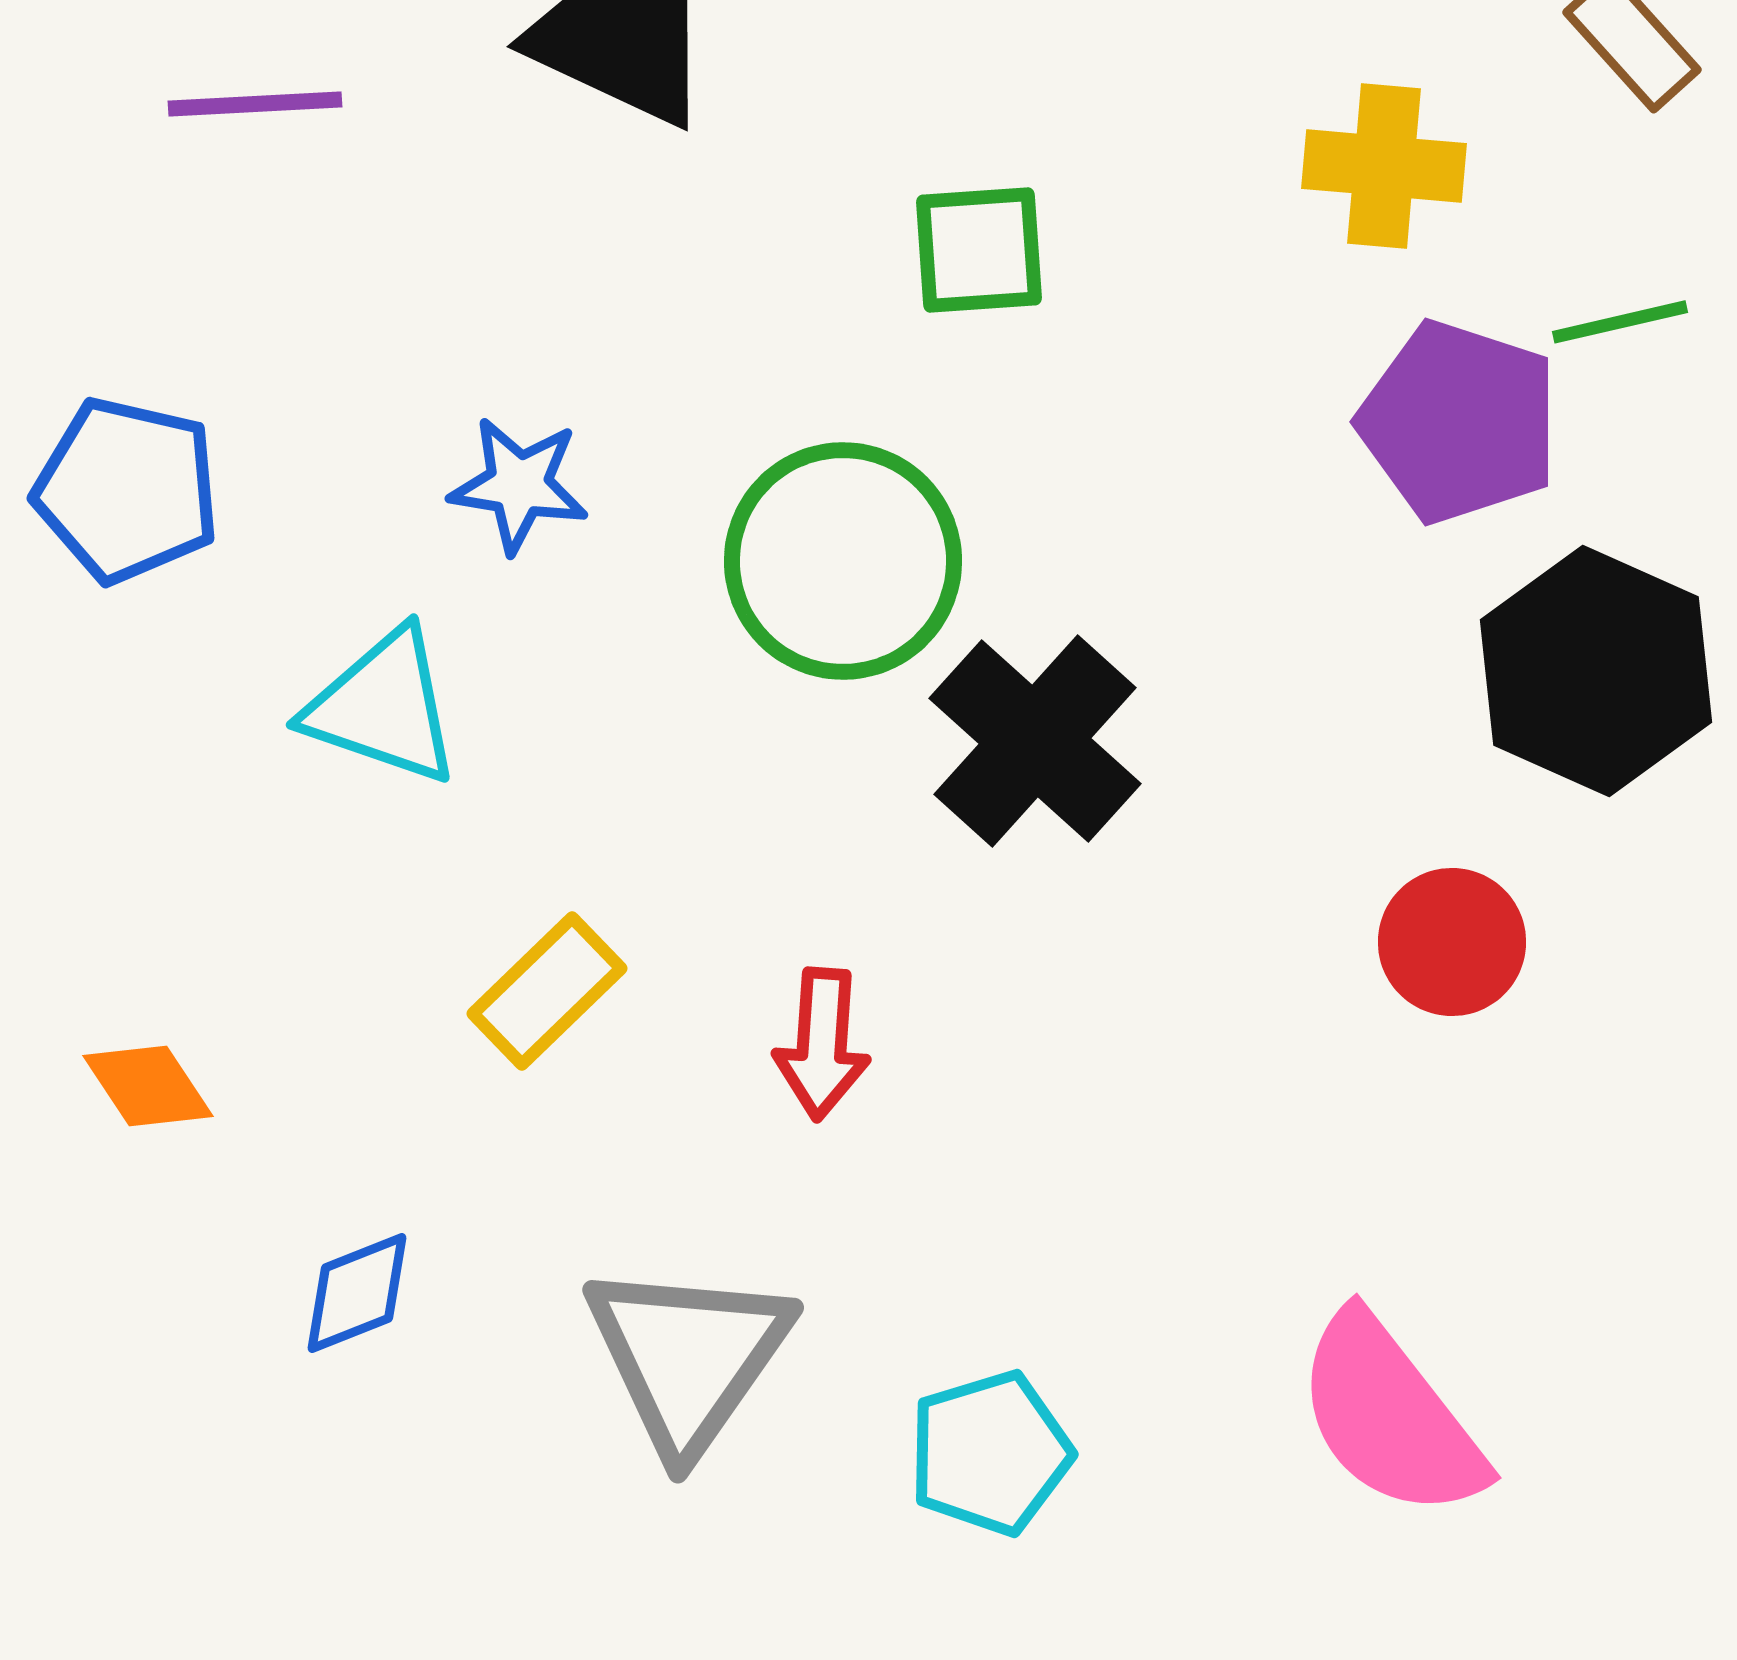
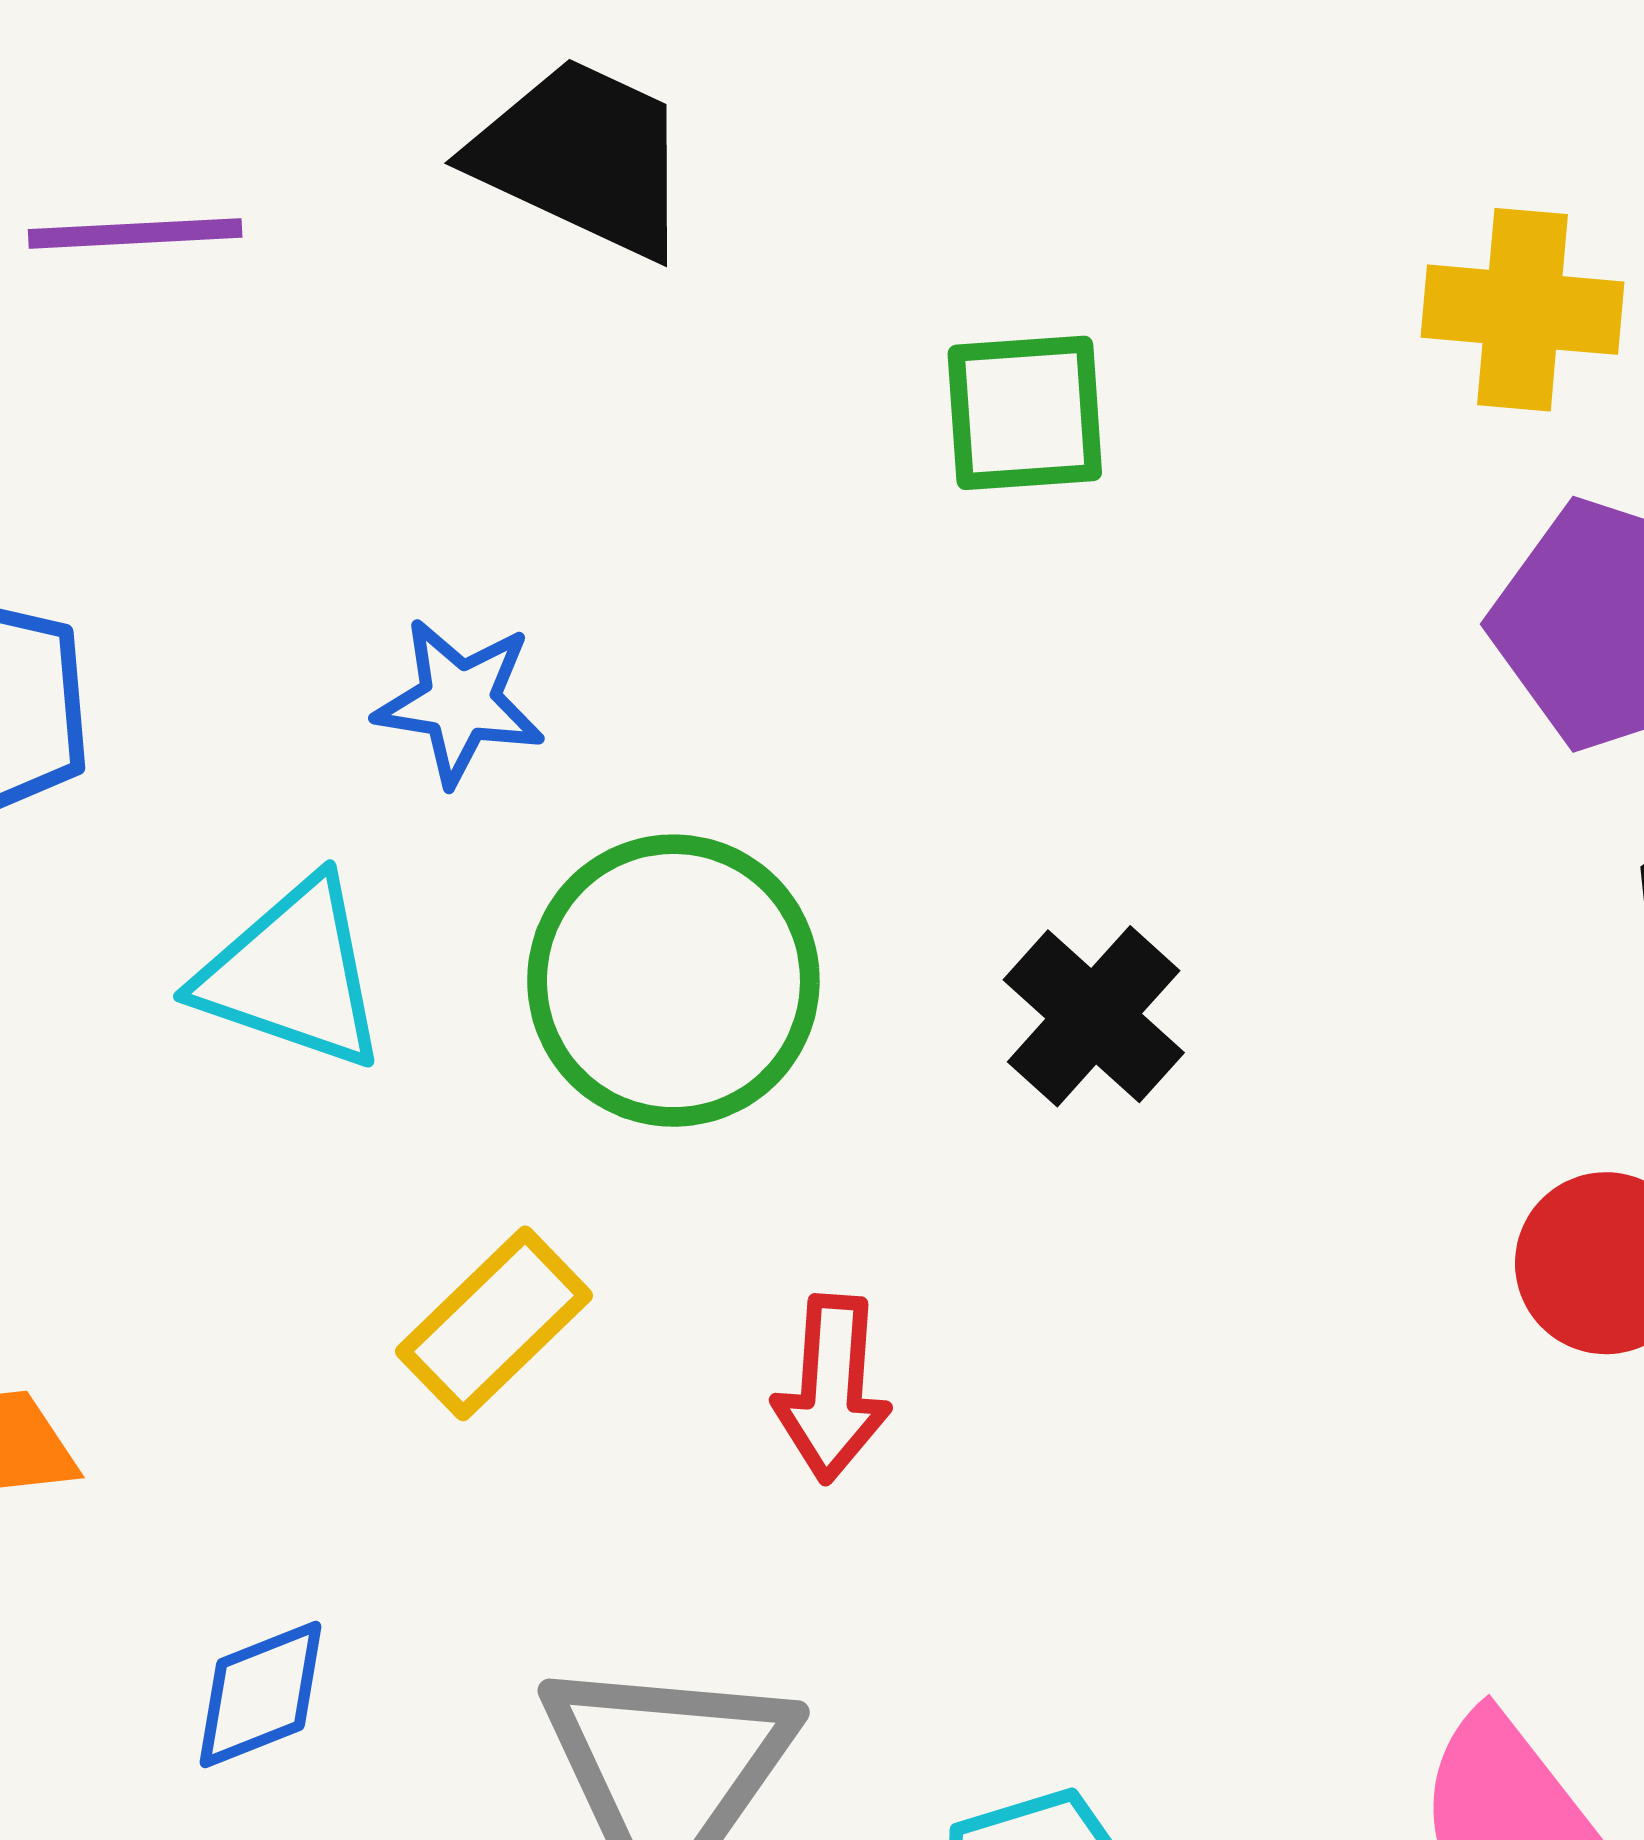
green circle: (843, 561) -> (673, 981), moved
black cross: (1035, 741) -> (1094, 1016), size x0.7

